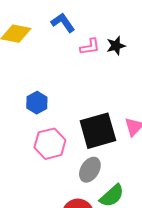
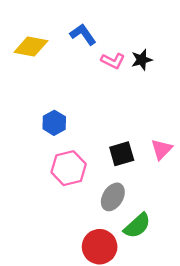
pink L-shape: (90, 47) -> (113, 61), turned 35
black square: (98, 131) -> (122, 154), size x0.6

